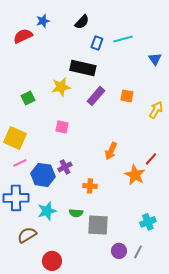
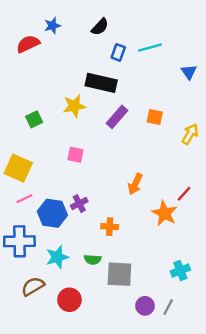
red circle: (52, 261) -> (69, 300), moved

